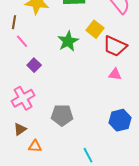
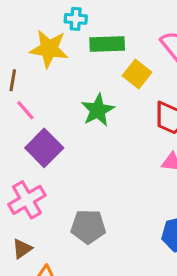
yellow square: (95, 29) -> (137, 74), moved
purple square: (34, 65) -> (44, 148), size x1.6

